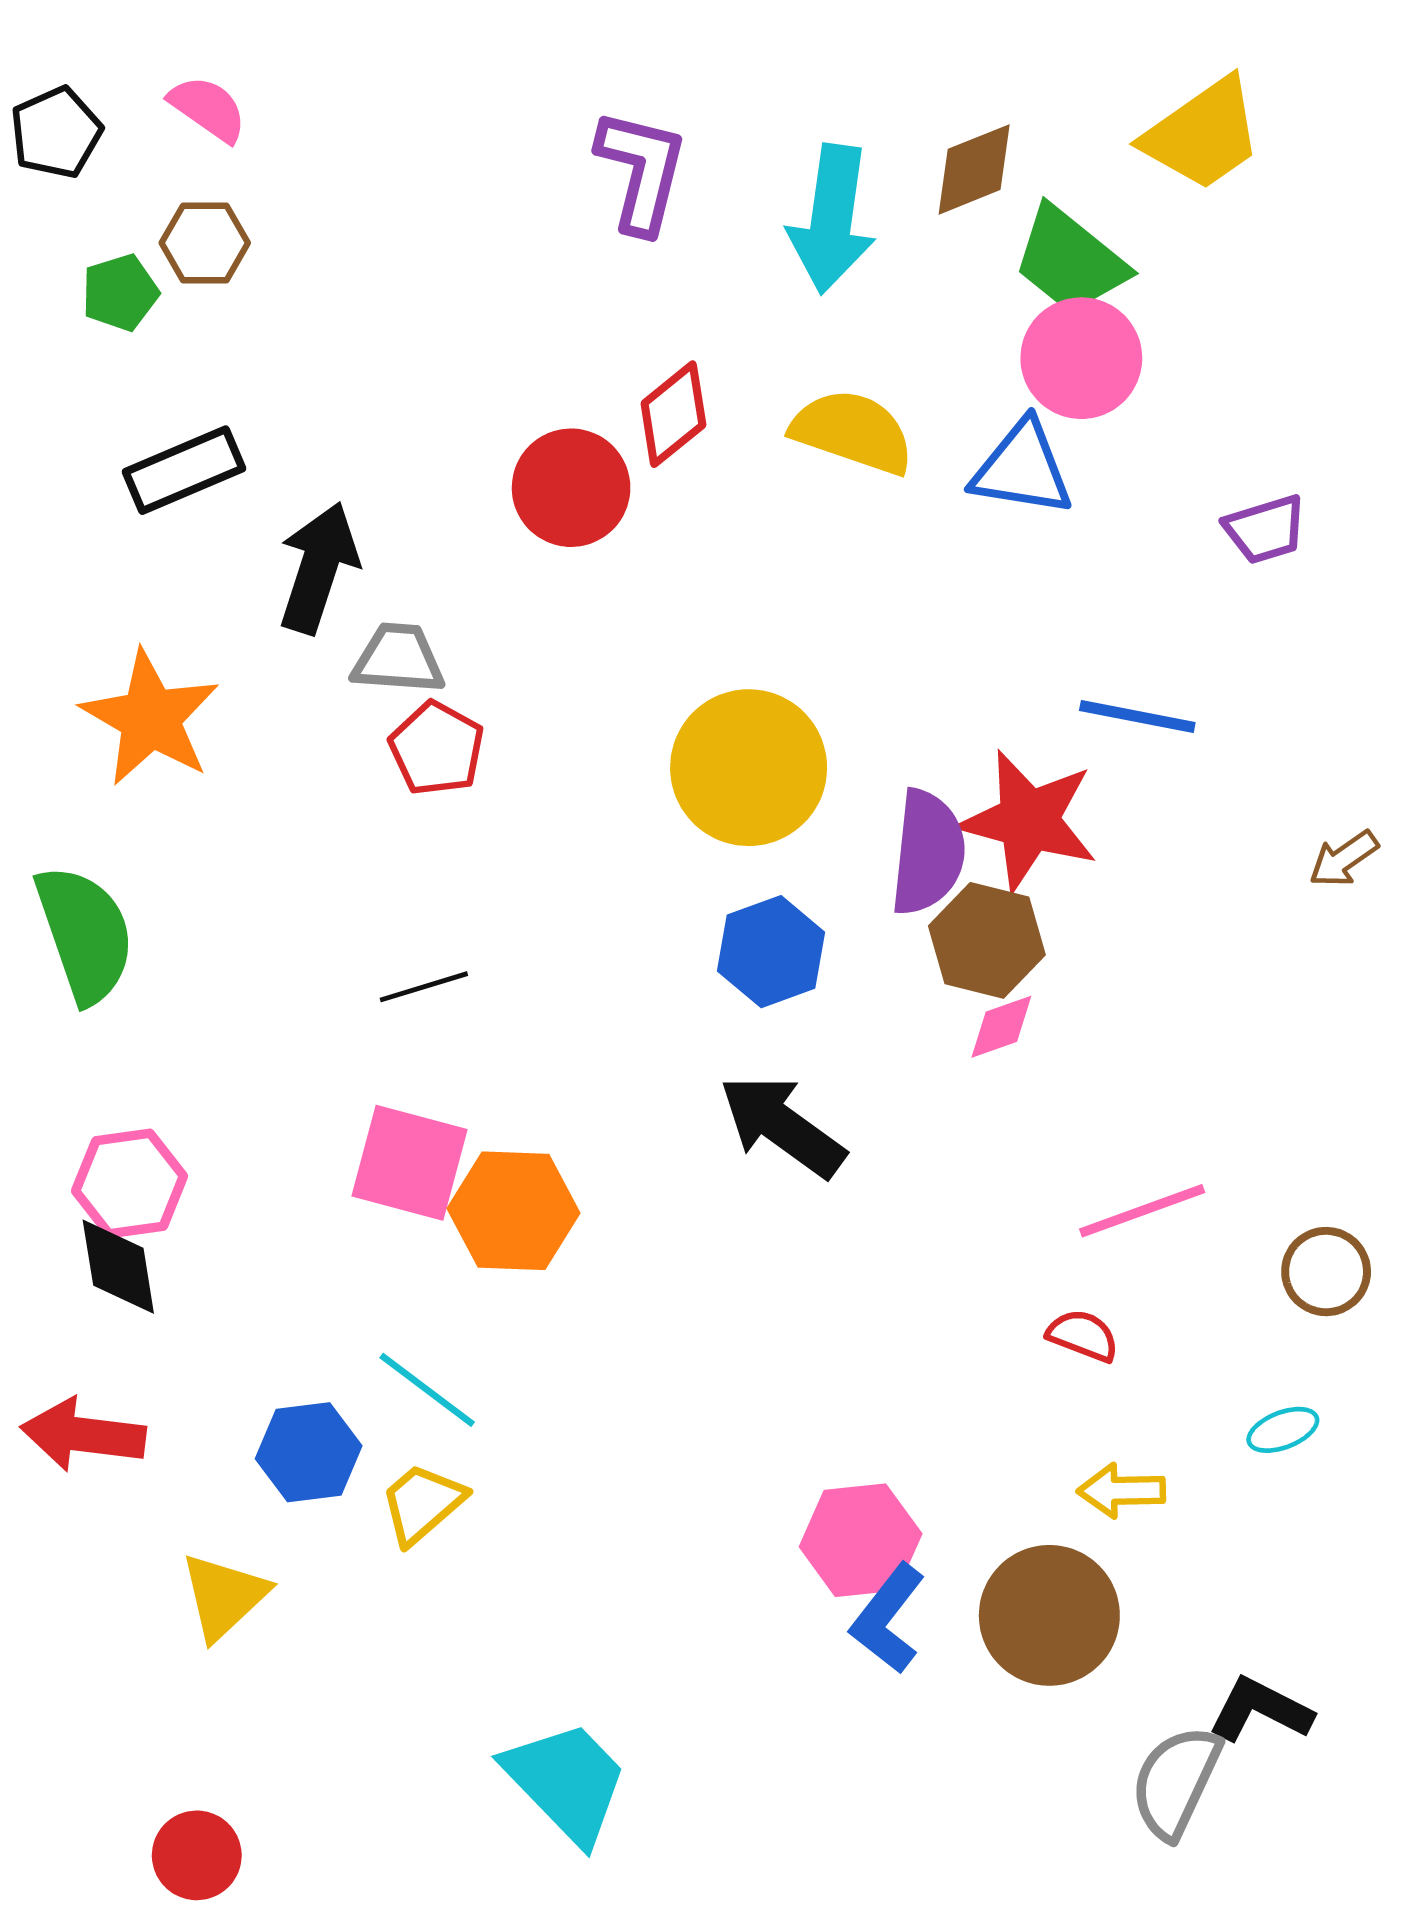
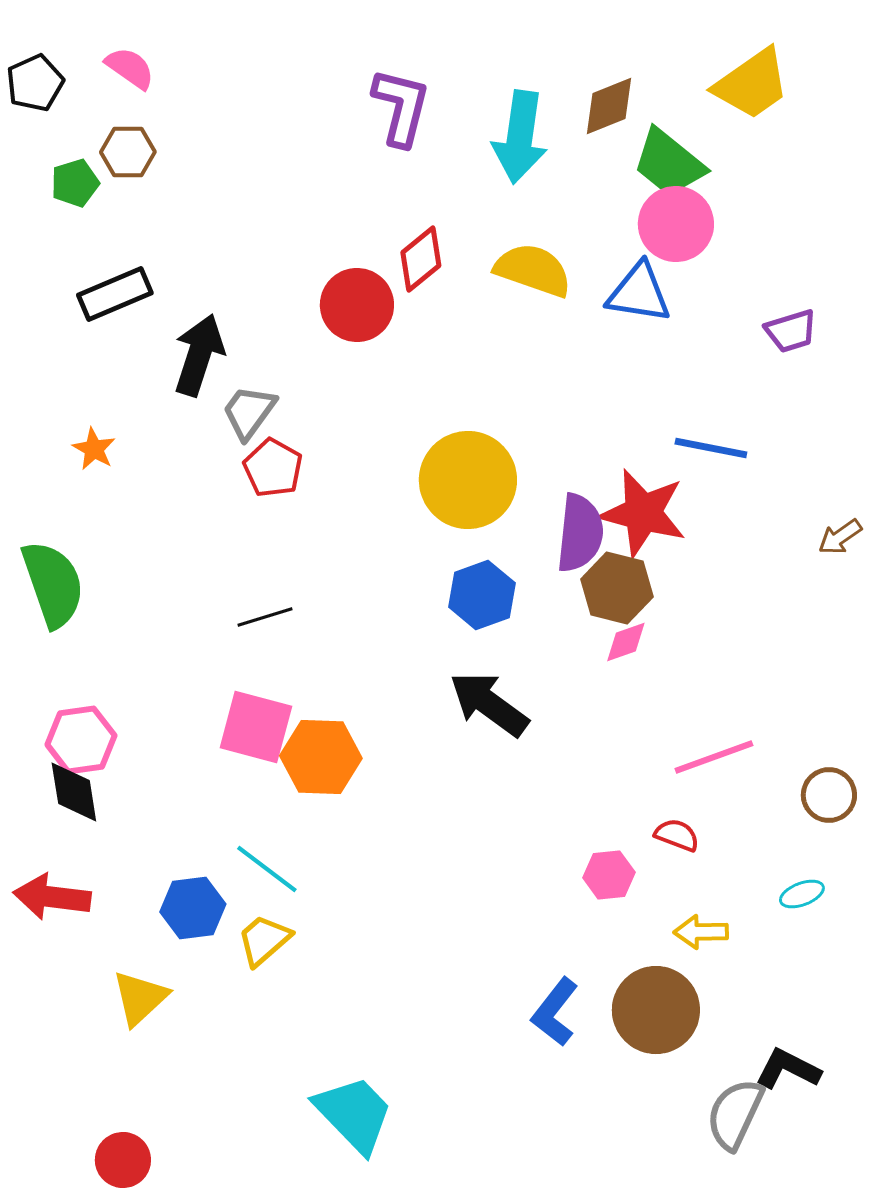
gray trapezoid: (398, 659) -> (249, 412), turned -58
orange star: (150, 718) -> (94, 449), size x0.5
pink hexagon: (861, 1540) -> (609, 875), moved, size x0.7

